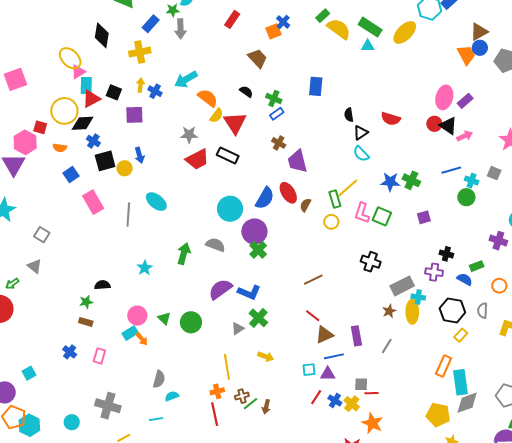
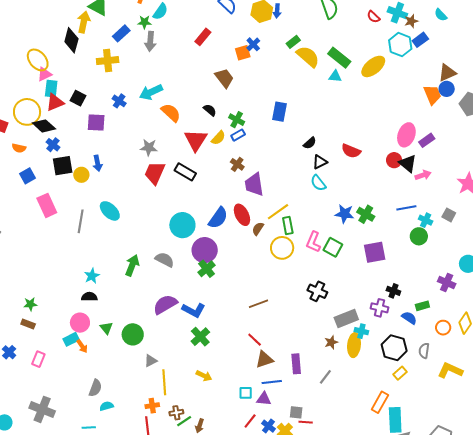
yellow arrow: (140, 85) -> (84, 22), moved, size x1.5
black semicircle: (349, 115) -> (310, 143), turned -128
yellow semicircle: (216, 116) -> (218, 138), moved
black diamond: (83, 123) -> (44, 126), turned 40
red trapezoid: (197, 159) -> (155, 173), turned 135
yellow line: (348, 188) -> (278, 212), moved
purple square: (424, 217) -> (375, 252), size x1.6
yellow circle: (331, 222) -> (282, 248), size x1.5
black semicircle: (102, 285) -> (89, 297), moved
gray triangle: (238, 329) -> (151, 361), moved

